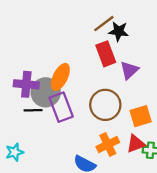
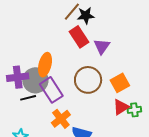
orange cross: (108, 144) -> (61, 119), moved

